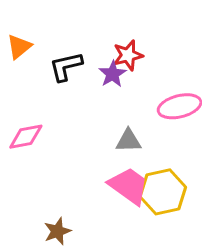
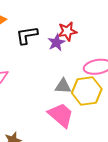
yellow hexagon: (163, 192) -> (87, 91), moved

